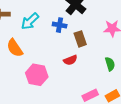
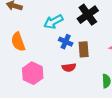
cyan arrow: (30, 21) -> (53, 22), moved
blue cross: (60, 25) -> (66, 42), moved

